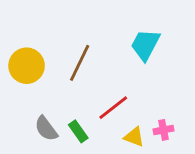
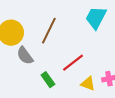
gray semicircle: (46, 129) -> (25, 56), moved

